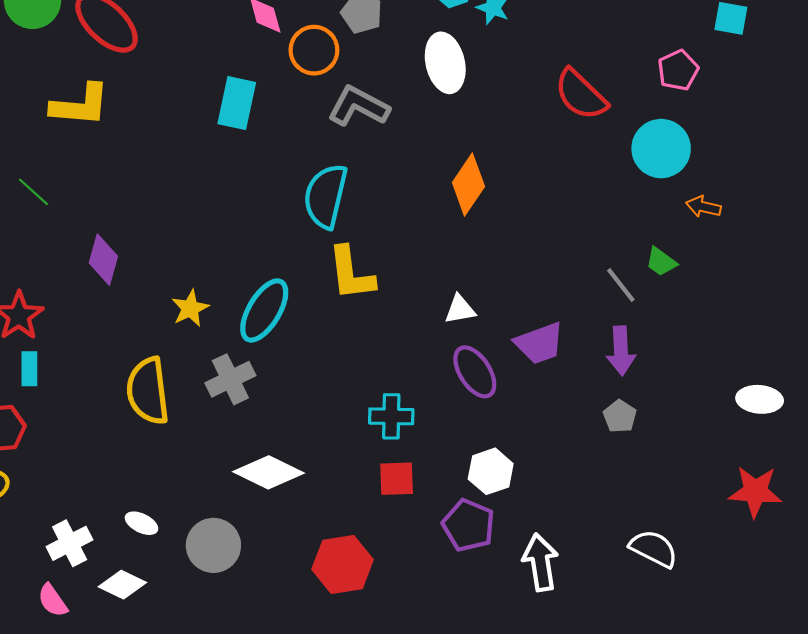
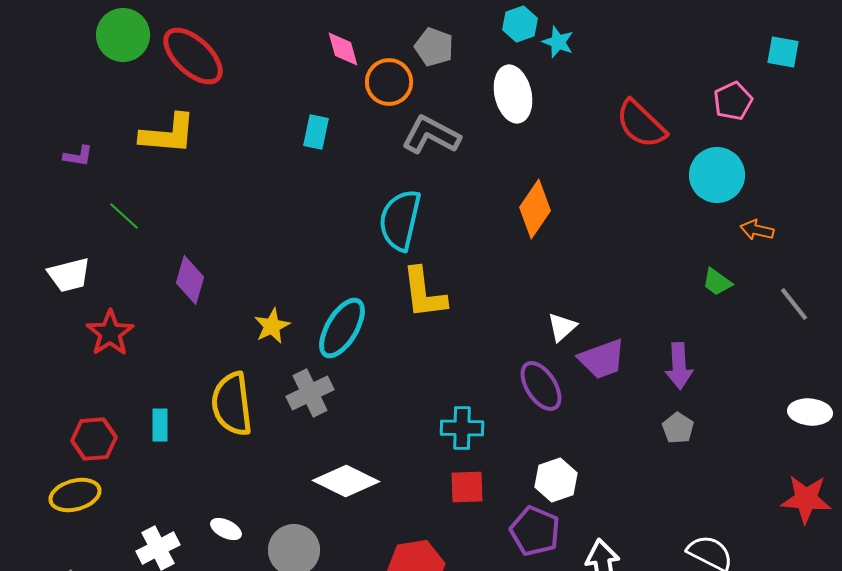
cyan rectangle: (237, 103) -> (316, 132), size x0.7
gray line: (621, 285) -> (794, 304), moved
white triangle: (460, 309) -> (562, 327), moved, turned -32
cyan rectangle: (29, 369) -> (160, 425), moved

